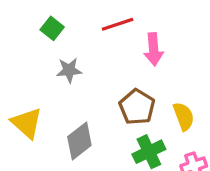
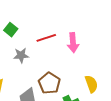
red line: (118, 24) -> (46, 38), moved
brown pentagon: (137, 107) -> (49, 83), moved

